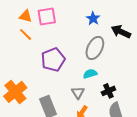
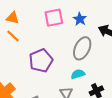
pink square: (47, 16) -> (54, 18), moved

